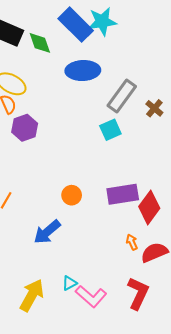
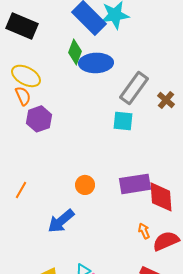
green diamond: (40, 43) -> (75, 52), moved, turned 40
cyan square: (110, 130) -> (123, 121), turned 30
red diamond: (149, 207) -> (161, 197), turned -40

